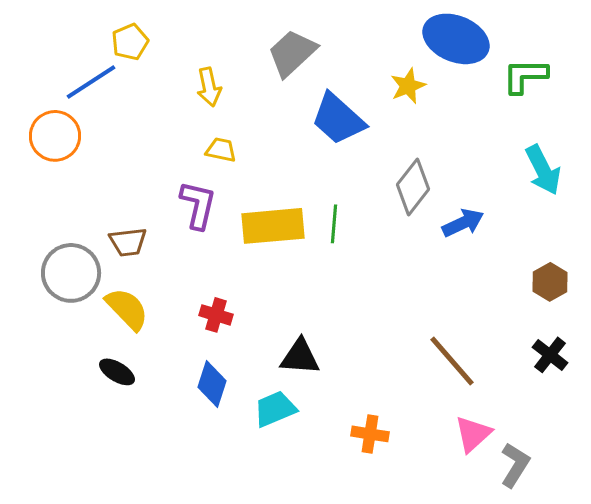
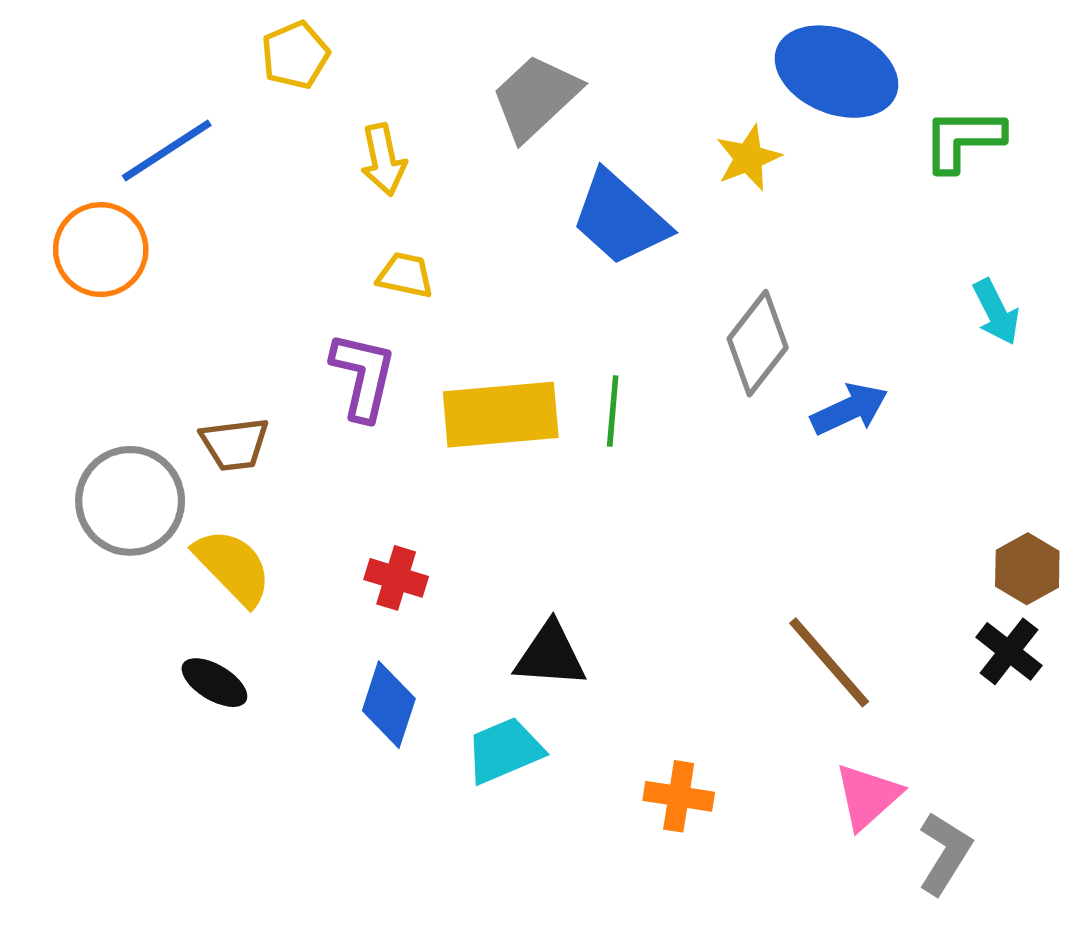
yellow pentagon: (130, 42) -> (295, 55), moved
cyan arrow: (543, 170) -> (996, 312), size x0.7
brown hexagon: (550, 282) -> (1027, 569), moved

